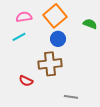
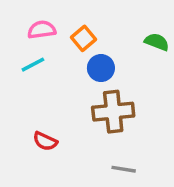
orange square: (55, 16) -> (84, 38), moved, size x0.6
brown cross: (50, 64) -> (113, 112), moved

